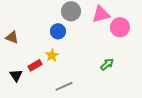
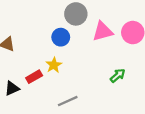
pink triangle: (101, 14) -> (103, 31), moved
black triangle: (16, 75) -> (12, 88), turned 40

